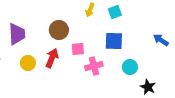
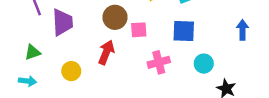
blue arrow: (161, 40) -> (242, 30), turned 56
pink square: (78, 49) -> (139, 30), moved
yellow circle: (28, 63) -> (71, 71), moved

